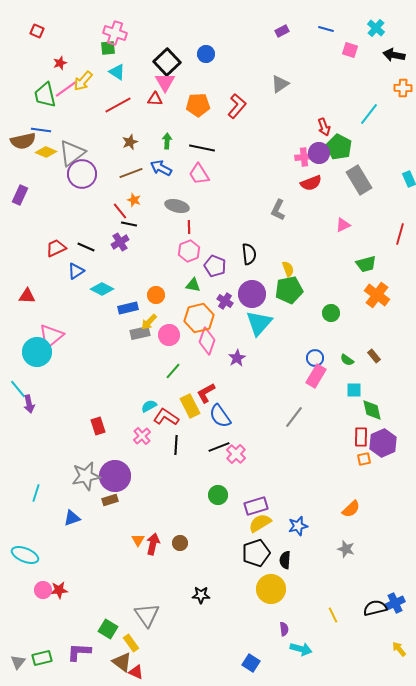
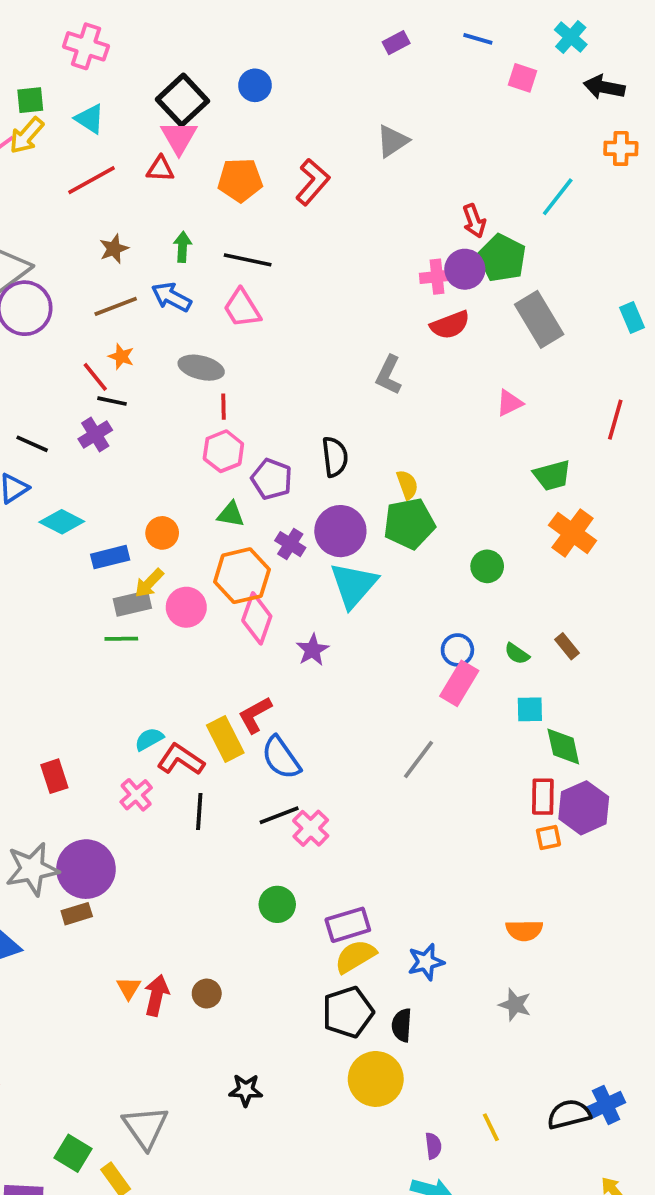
green square: (108, 48) -> (30, 100), moved
green line: (173, 371) -> (121, 639), moved, turned 48
orange semicircle: (351, 509) -> (524, 930), turned 42
purple semicircle: (284, 629) -> (433, 1146), moved

